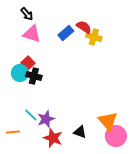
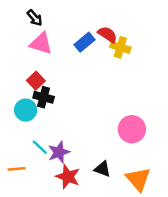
cyan circle: (20, 73) -> (26, 110), moved
orange triangle: (108, 121) -> (138, 179), moved
pink circle: (116, 136) -> (132, 129), moved

